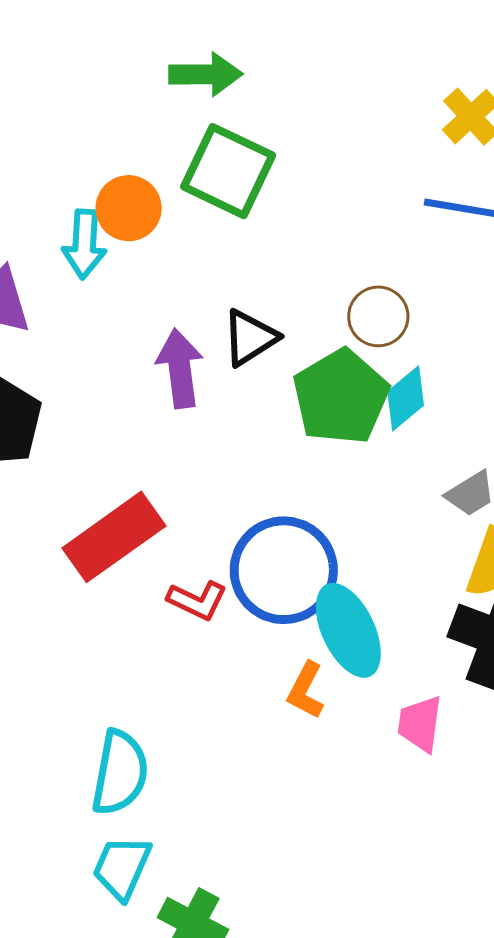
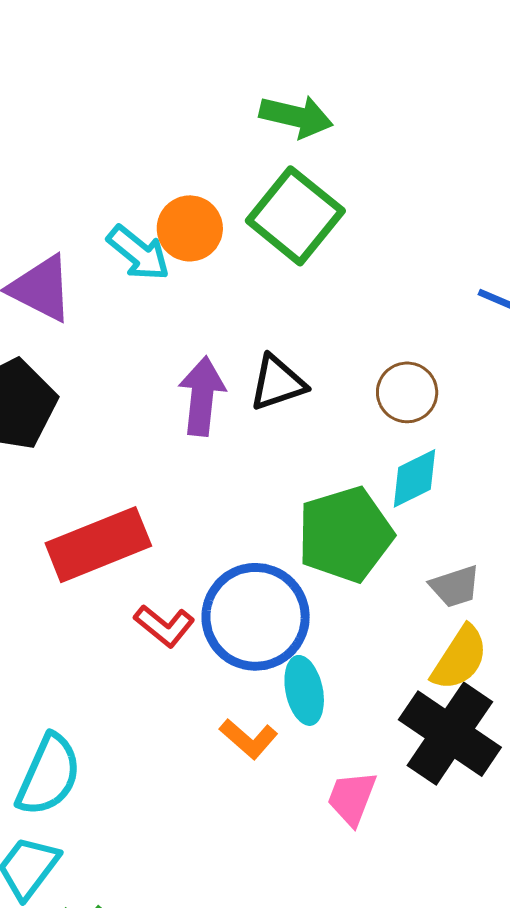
cyan arrow: (84, 244) -> (138, 253), turned -68
green pentagon: (341, 397) -> (345, 534), moved
cyan ellipse: (348, 630) -> (304, 690), size x0.7
orange L-shape: (306, 690) -> (249, 739), turned -90

